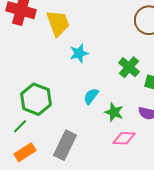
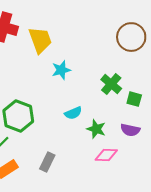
cyan semicircle: (91, 96) -> (73, 113), turned -150
gray rectangle: (65, 145) -> (47, 162), size x0.7

